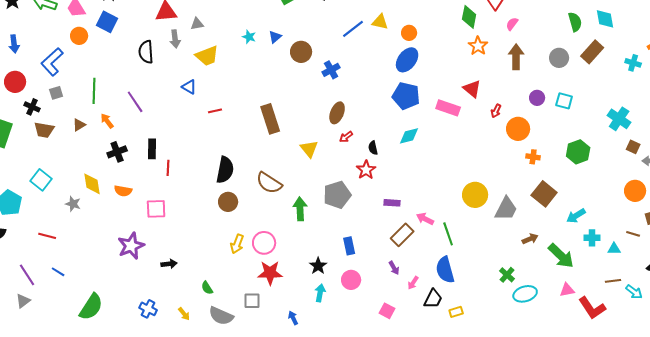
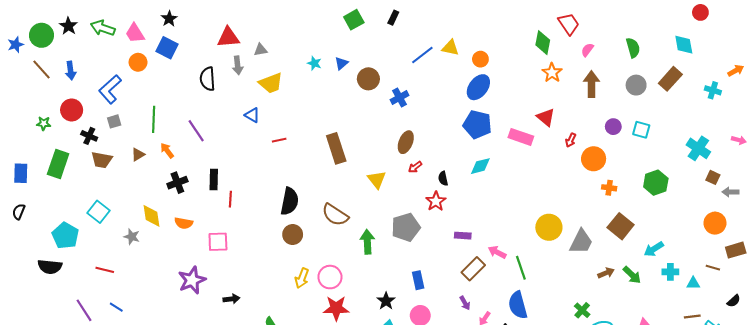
green semicircle: (575, 22) -> (633, 48), moved
green arrow: (561, 256) -> (632, 275), moved, size x0.7

